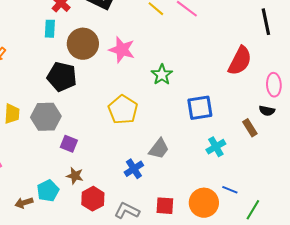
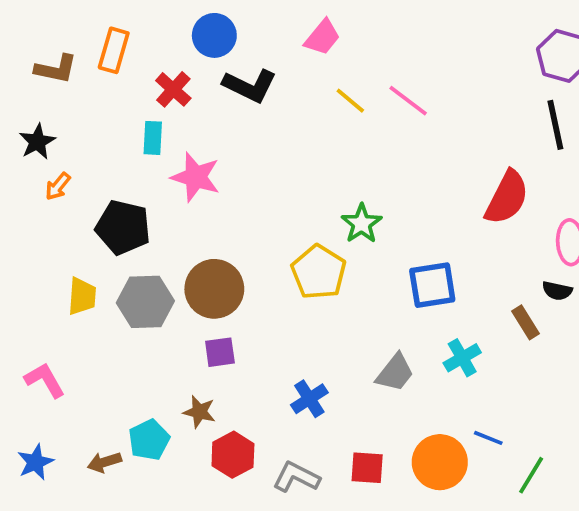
brown circle: (83, 44) -> (214, 289), moved
pink star: (122, 50) -> (196, 177), moved
black pentagon: (62, 77) -> (123, 227), moved
yellow pentagon: (123, 110) -> (319, 272), moved
purple square: (69, 144) -> (220, 352), moved, turned -30
gray trapezoid: (159, 149) -> (395, 373), moved

